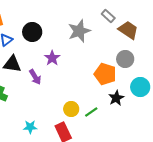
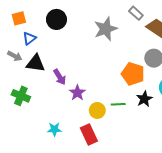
black circle: (32, 32) -> (56, 19), moved
purple star: (52, 58) -> (77, 93), moved
green line: (91, 112) -> (118, 104), moved, turned 32

